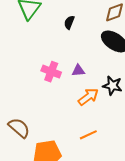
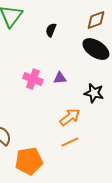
orange arrow: (88, 97) -> (70, 117), moved

